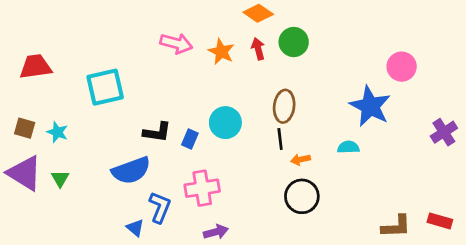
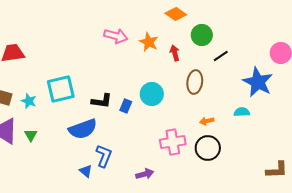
red arrow: (258, 49) -> (175, 53), moved
cyan square: (105, 87) -> (61, 89), moved
black line: (280, 139) -> (221, 56), moved, turned 63
pink cross: (202, 188) -> (173, 142), moved

